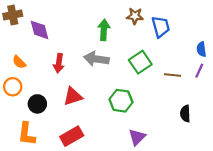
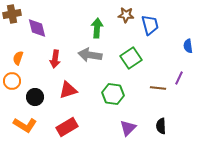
orange semicircle: (19, 62) -> (18, 58), turned 64
purple line: (199, 71) -> (179, 78), moved
brown line: (172, 75) -> (158, 88), moved
black semicircle: (185, 114) -> (161, 126), moved
orange L-shape: (27, 134) -> (25, 125), turned -65

